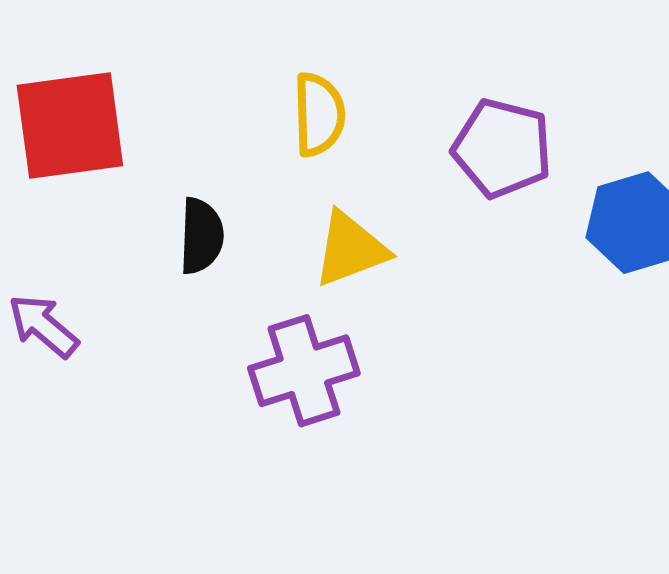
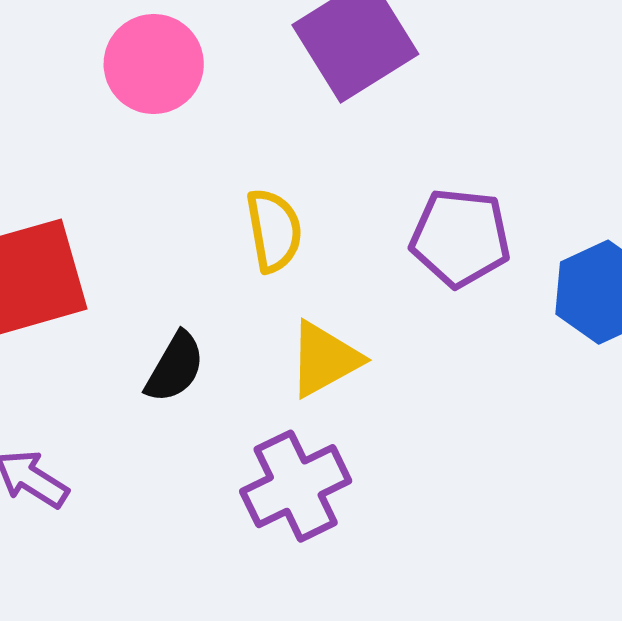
black semicircle: (201, 236) -> (175, 367), turned 36

